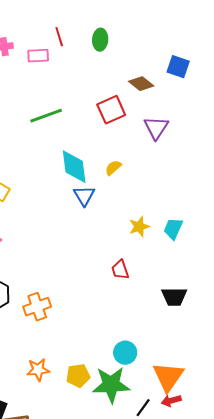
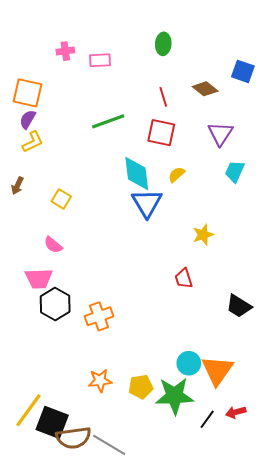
red line: (59, 37) -> (163, 97), moved
red square: (111, 110) -> (161, 133), moved, turned 36
blue triangle: (84, 196) -> (147, 203), size x1.4
cyan trapezoid: (173, 229) -> (235, 171), moved
black trapezoid: (174, 297) -> (239, 306), turned 32
orange triangle: (168, 377) -> (217, 370), moved

